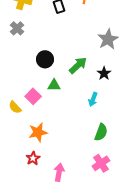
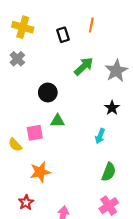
green arrow: (78, 65) -> (84, 66), moved
pink square: (33, 96) -> (35, 133), turned 35
red star: (33, 158) -> (26, 202), moved

